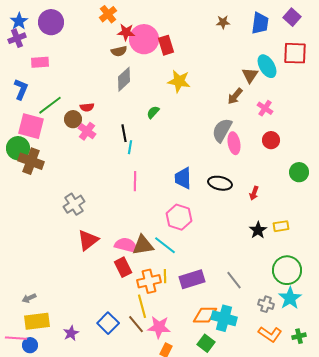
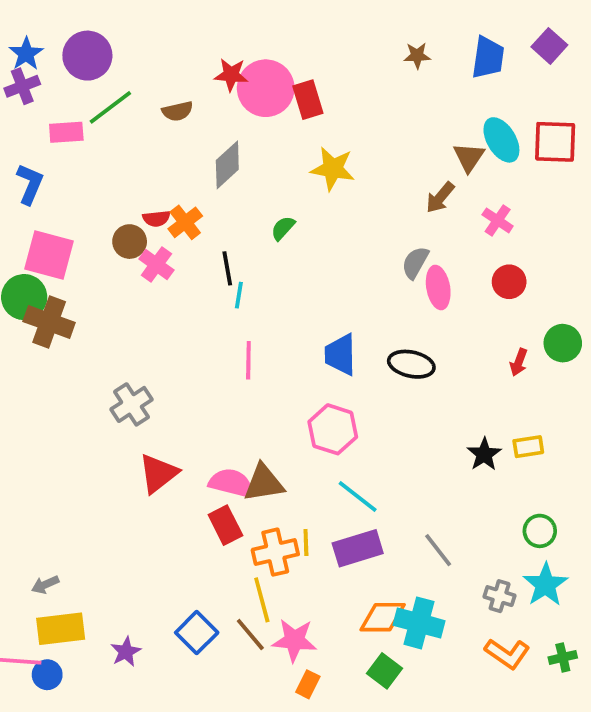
orange cross: (108, 14) -> (185, 222), moved
brown semicircle: (119, 51) -> (178, 111), moved
red square: (295, 53) -> (555, 142), moved
green line: (50, 105) -> (110, 107), moved
gray semicircle: (222, 130) -> (415, 263), size x0.7
red arrow: (254, 193) -> (519, 362), moved
cyan line: (165, 245) -> (358, 496), moved
green circle: (287, 270) -> (540, 531), size x0.6

